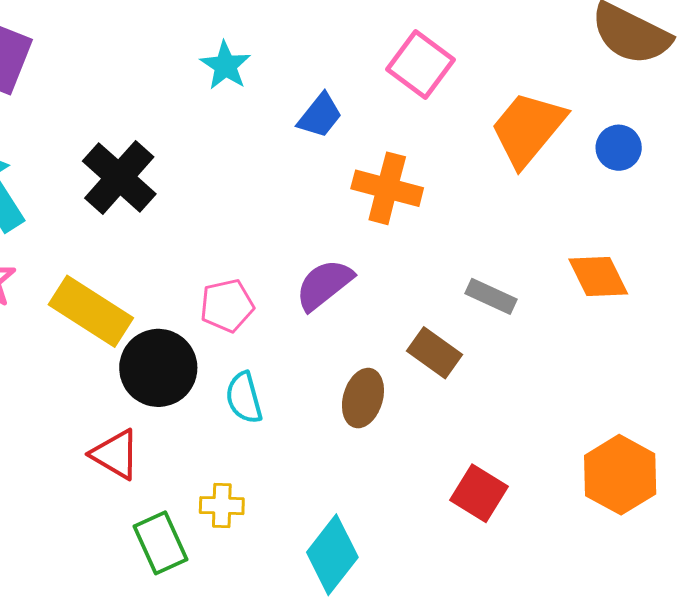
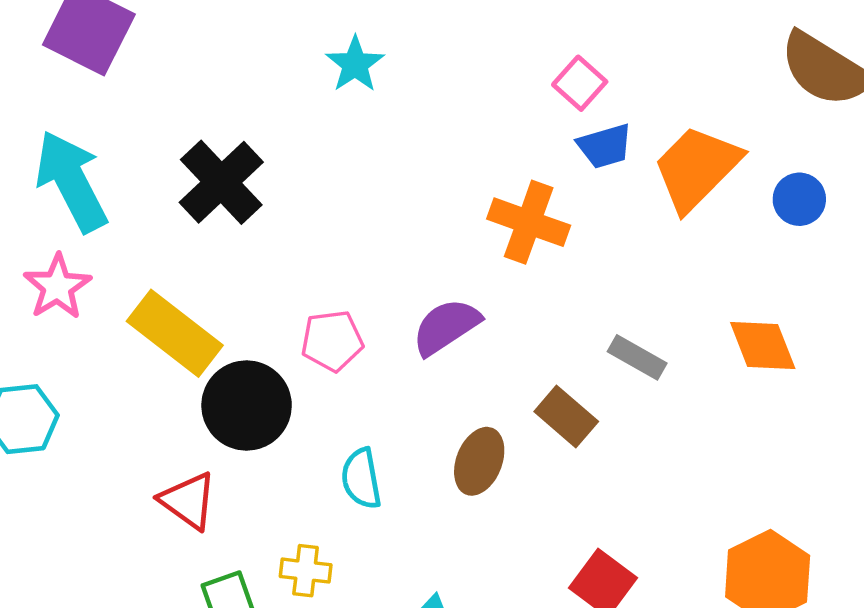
pink square: (420, 65) -> (580, 83), size x0.7
blue trapezoid: (320, 116) -> (605, 146), moved, turned 30
cyan semicircle: (244, 398) -> (361, 479), moved

